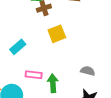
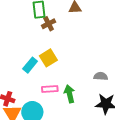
yellow square: (57, 34) -> (48, 58), moved

